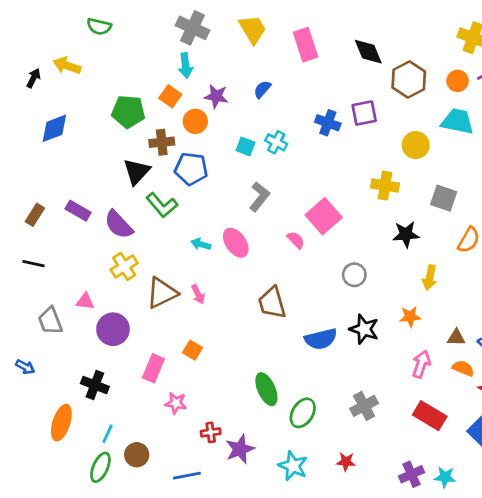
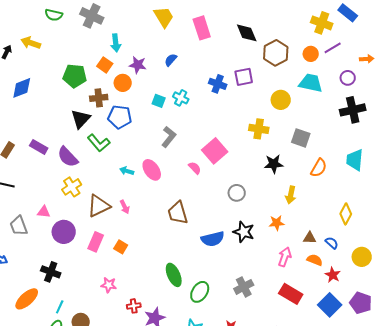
gray cross: (192, 28) -> (92, 16), moved
pink rectangle: (153, 368) -> (96, 242), moved
orange ellipse: (61, 423) -> (27, 299), turned 30

